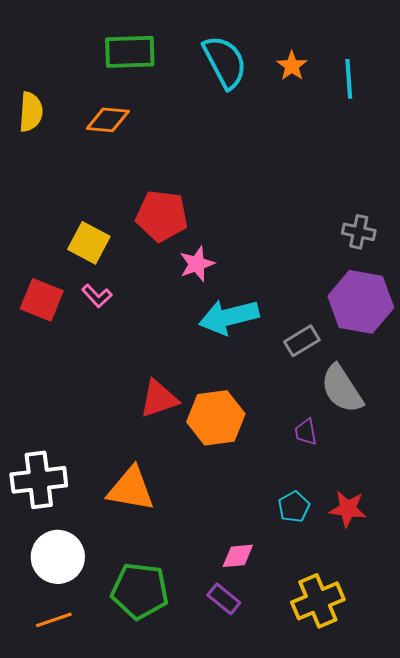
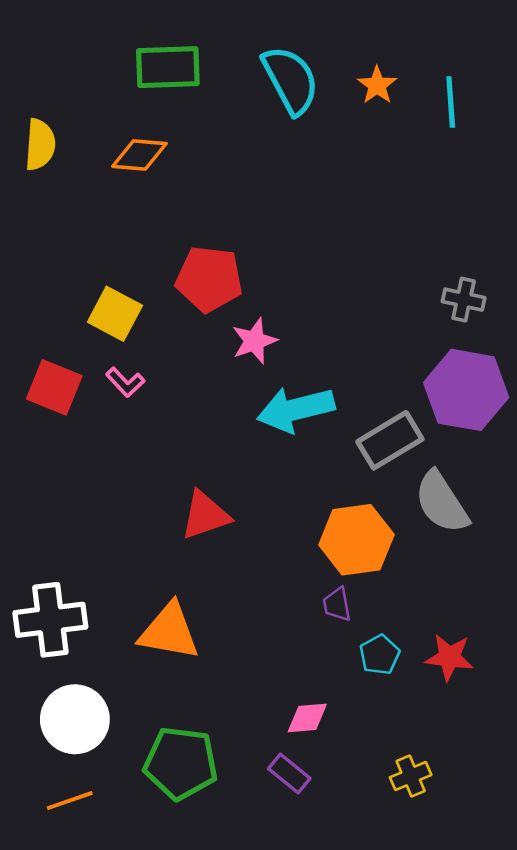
gray rectangle: (302, 341) -> (390, 440), size x1.4
orange hexagon: (216, 418) -> (356, 540), moved
purple trapezoid: (306, 432) -> (337, 604), moved
yellow cross: (318, 601) -> (411, 776), size x0.6

